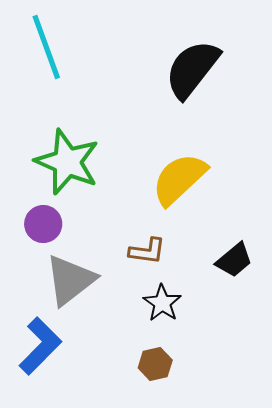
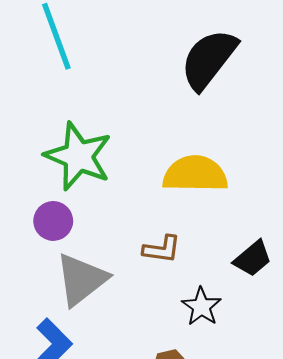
yellow semicircle: (179, 179) -> (195, 174), turned 44
black star: (162, 303) -> (201, 307), moved

